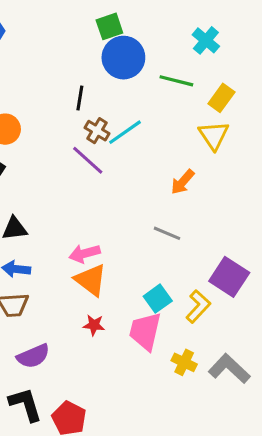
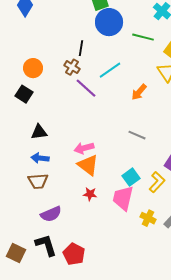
brown cross: (97, 131) -> (72, 67), moved
orange arrow: (183, 182) -> (139, 92), moved

